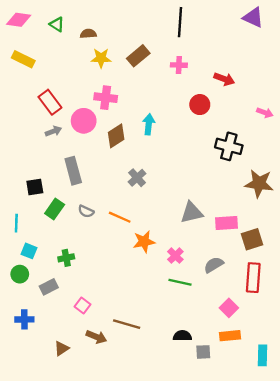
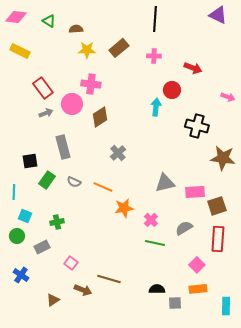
cyan arrow: (149, 124) -> (156, 107), moved
blue cross: (24, 319) -> (21, 275), turned 35

